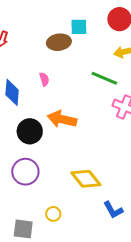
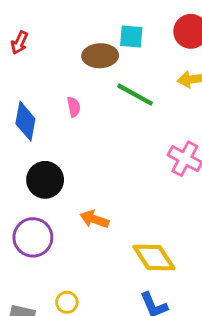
green line: (104, 78) -> (135, 95), moved
orange arrow: (62, 119) -> (94, 219), moved, size x0.7
yellow diamond: (86, 179) -> (154, 258), moved

